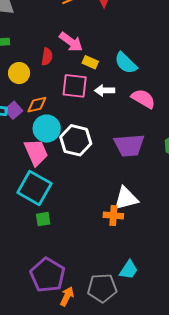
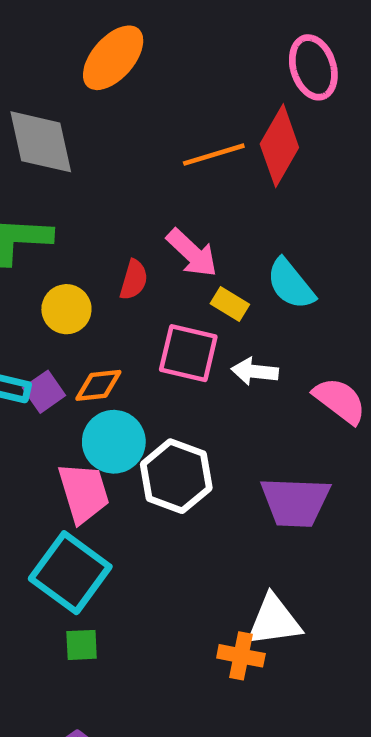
cyan semicircle: (126, 63) -> (291, 284), moved

